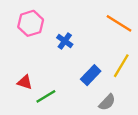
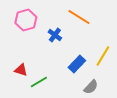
orange line: (119, 23) -> (79, 17), moved

